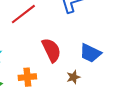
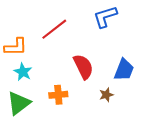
blue trapezoid: (90, 53) -> (124, 70), turned -95

